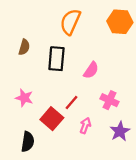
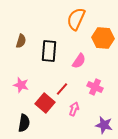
orange semicircle: (70, 22) -> (76, 19), moved
orange hexagon: (120, 22) -> (103, 38), moved
purple star: (120, 131) -> (104, 125), moved, turned -30

